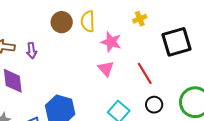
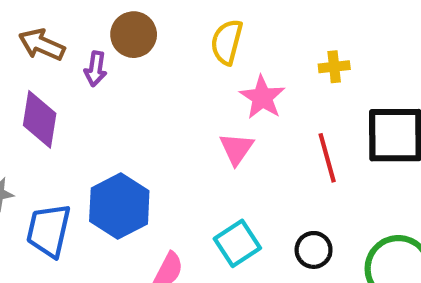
brown circle: (62, 22) -> (134, 35), moved
red line: (145, 73) -> (327, 158), moved

